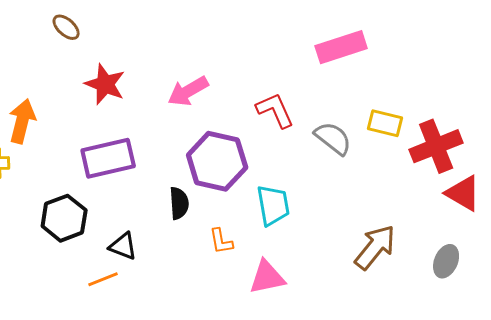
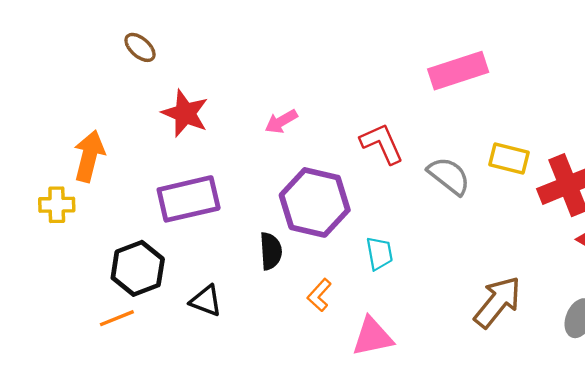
pink arrow: (188, 91) -> (281, 121), size x0.7
cyan trapezoid: (273, 205) -> (379, 253), size x0.7
orange L-shape: (221, 241) -> (319, 295), turned 52
orange line: (103, 279) -> (117, 318), moved

